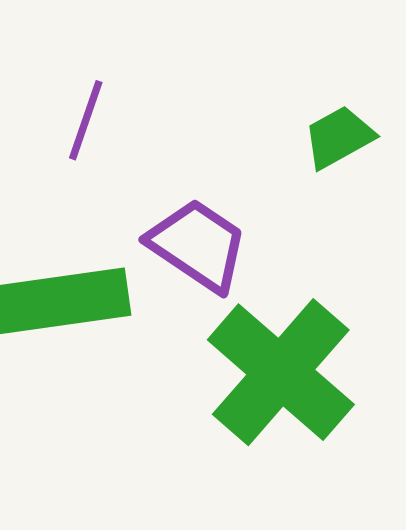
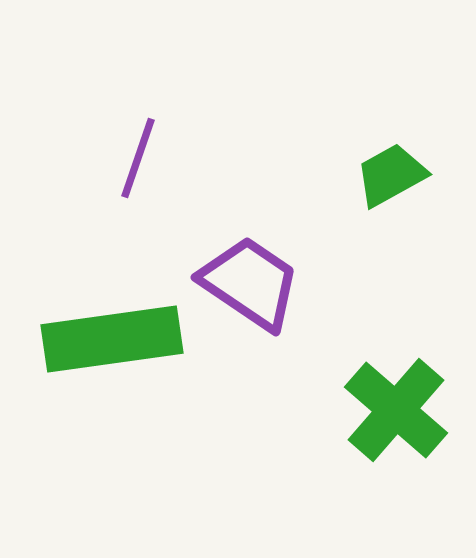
green cross: (281, 372) -> (396, 410), moved, size x0.7

